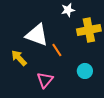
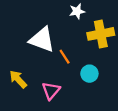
yellow arrow: (19, 58) -> (18, 79), moved
cyan circle: (85, 71) -> (89, 74), moved

